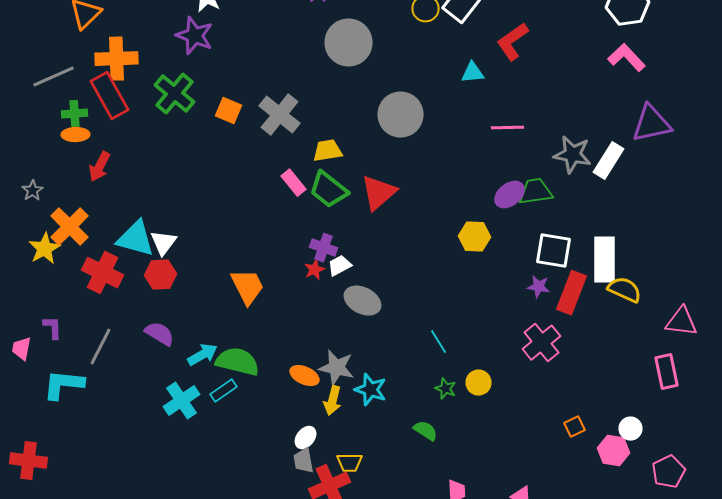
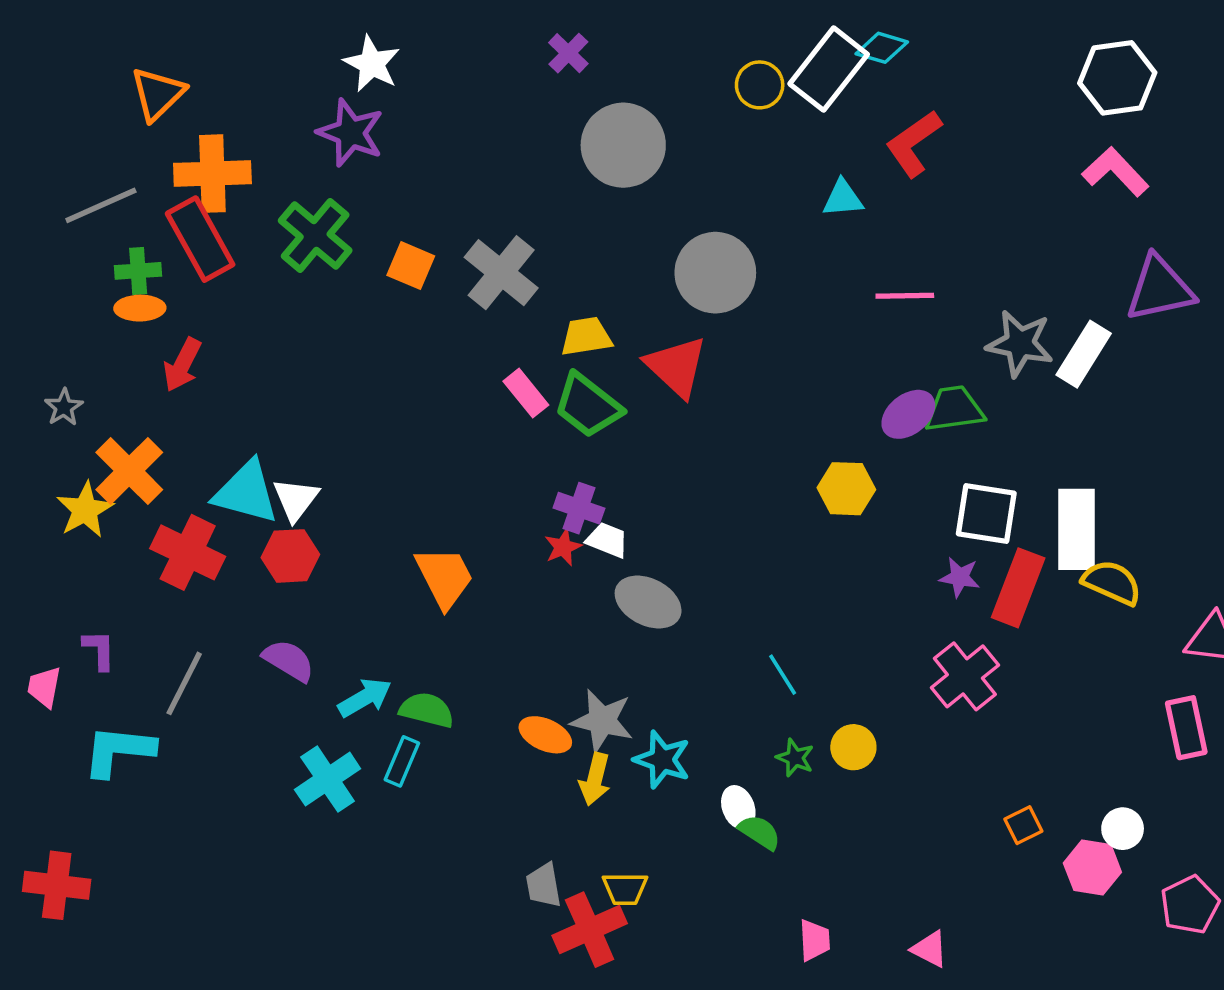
red triangle: (378, 193) -> (676, 367), moved, turned -36
white trapezoid: (340, 266) -> (607, 540), turned 50
green semicircle: (238, 362) -> (427, 710), size x0.7
cyan rectangle: (224, 391) -> (402, 761), turned -32
white ellipse: (306, 438) -> (738, 807), moved, turned -60

